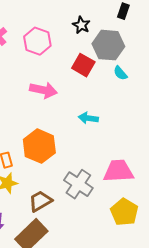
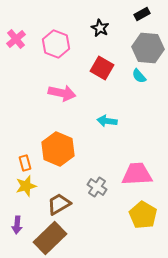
black rectangle: (123, 11) -> (142, 14), turned 42
gray hexagon: (108, 45) -> (148, 48), moved
gray cross: (78, 184) -> (97, 187), size x0.7

